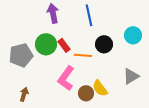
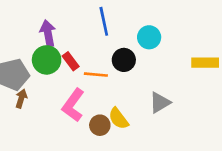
purple arrow: (53, 13) -> (48, 33), moved
cyan circle: (133, 35) -> (149, 37), moved
brown arrow: (24, 94) -> (21, 99), moved

